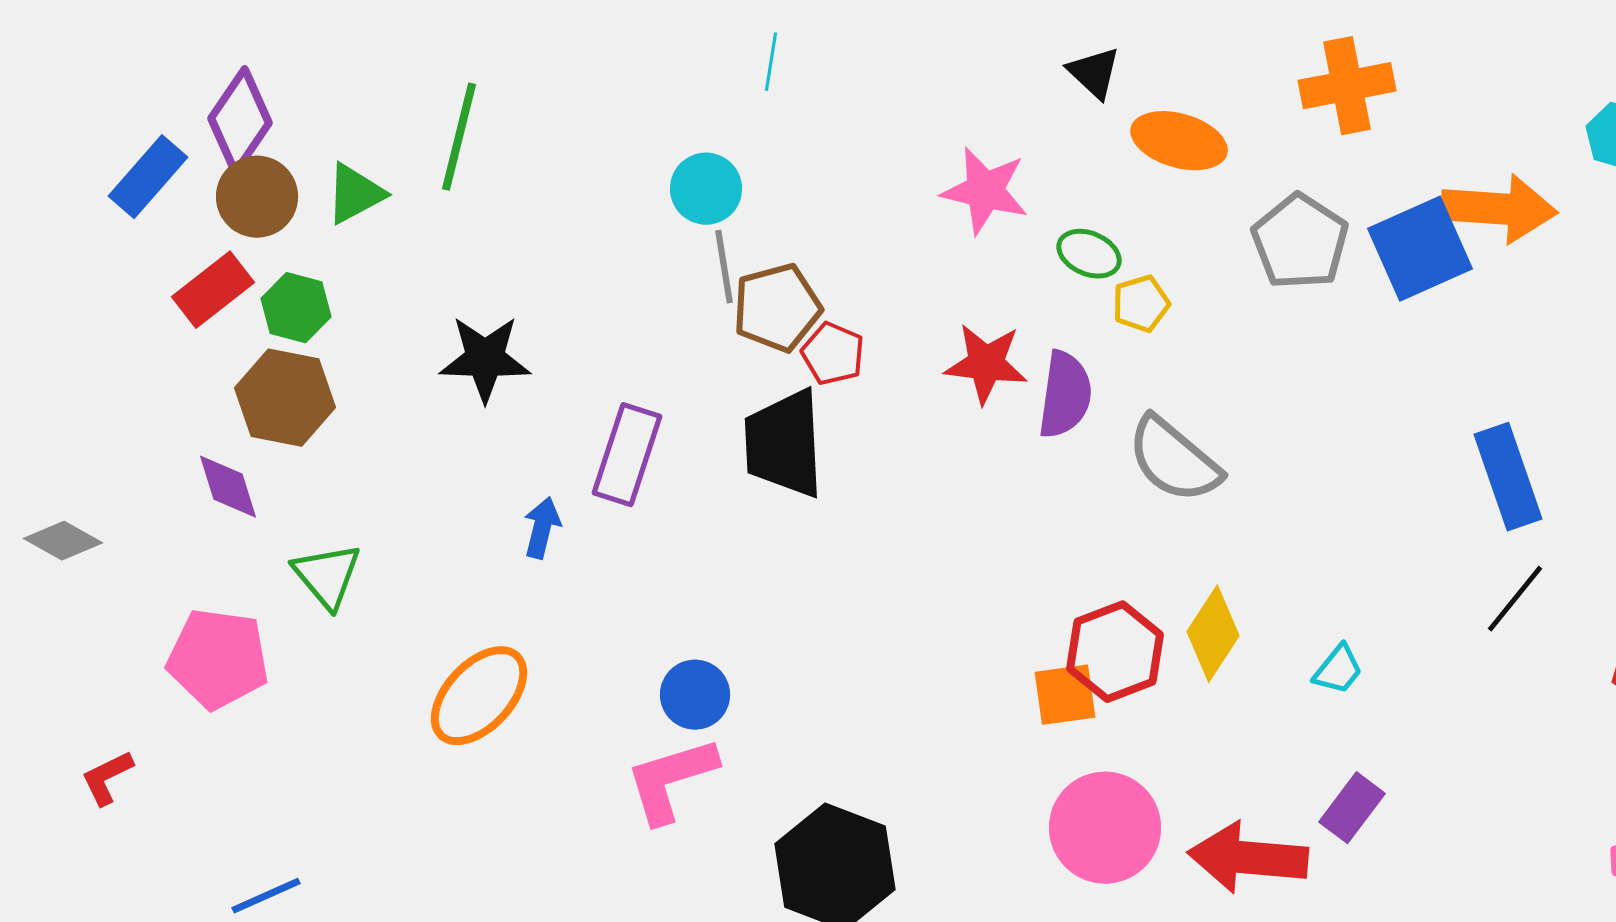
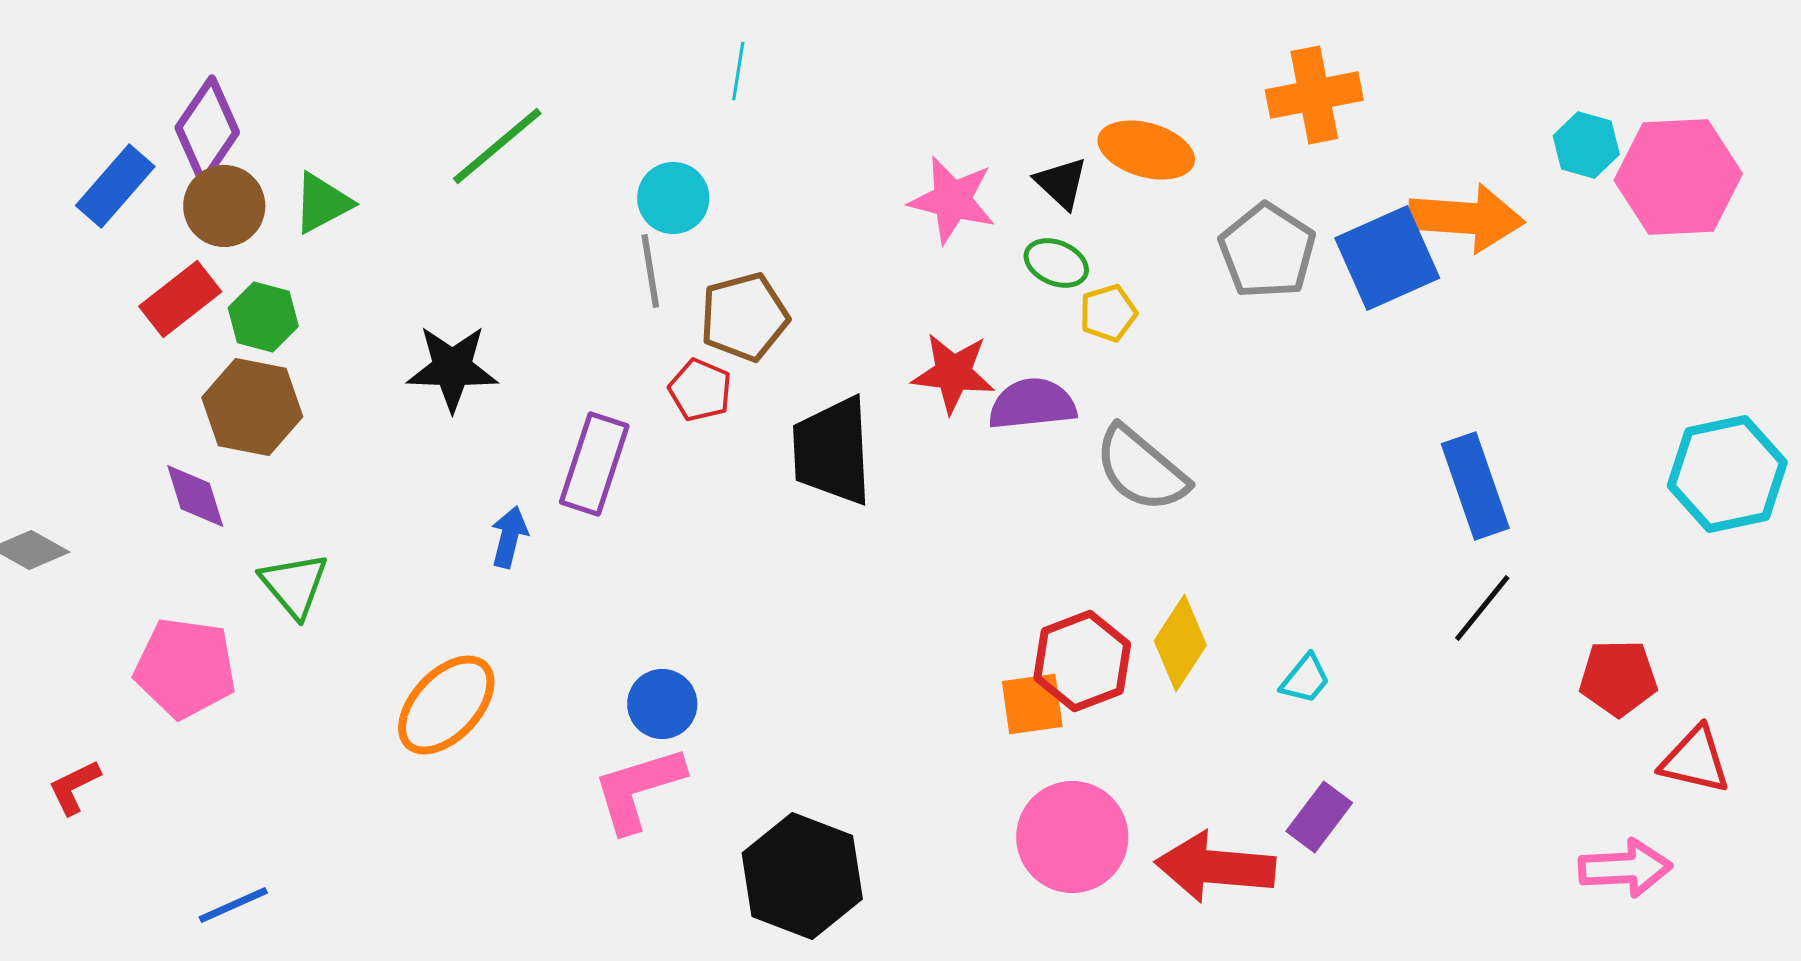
black triangle: (1094, 73) -> (1061, 183), moved
green line: (459, 137) -> (497, 146), moved, turned 36
gray line: (724, 267) -> (650, 271), moved
red pentagon: (833, 354) -> (700, 390), moved
purple semicircle: (1065, 395) -> (1032, 404), turned -104
black trapezoid: (784, 444) -> (832, 451), moved

